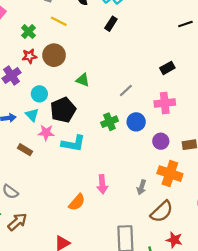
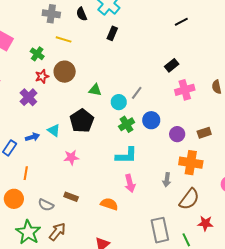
cyan circle: (39, 94) -> (119, 102), moved
pink cross: (165, 103) -> (185, 90), moved
pink star: (46, 133) -> (71, 157), moved
cyan L-shape: (73, 143) -> (126, 156), moved
brown rectangle: (25, 150) -> (71, 197), moved
orange semicircle: (77, 202) -> (109, 204), turned -102

